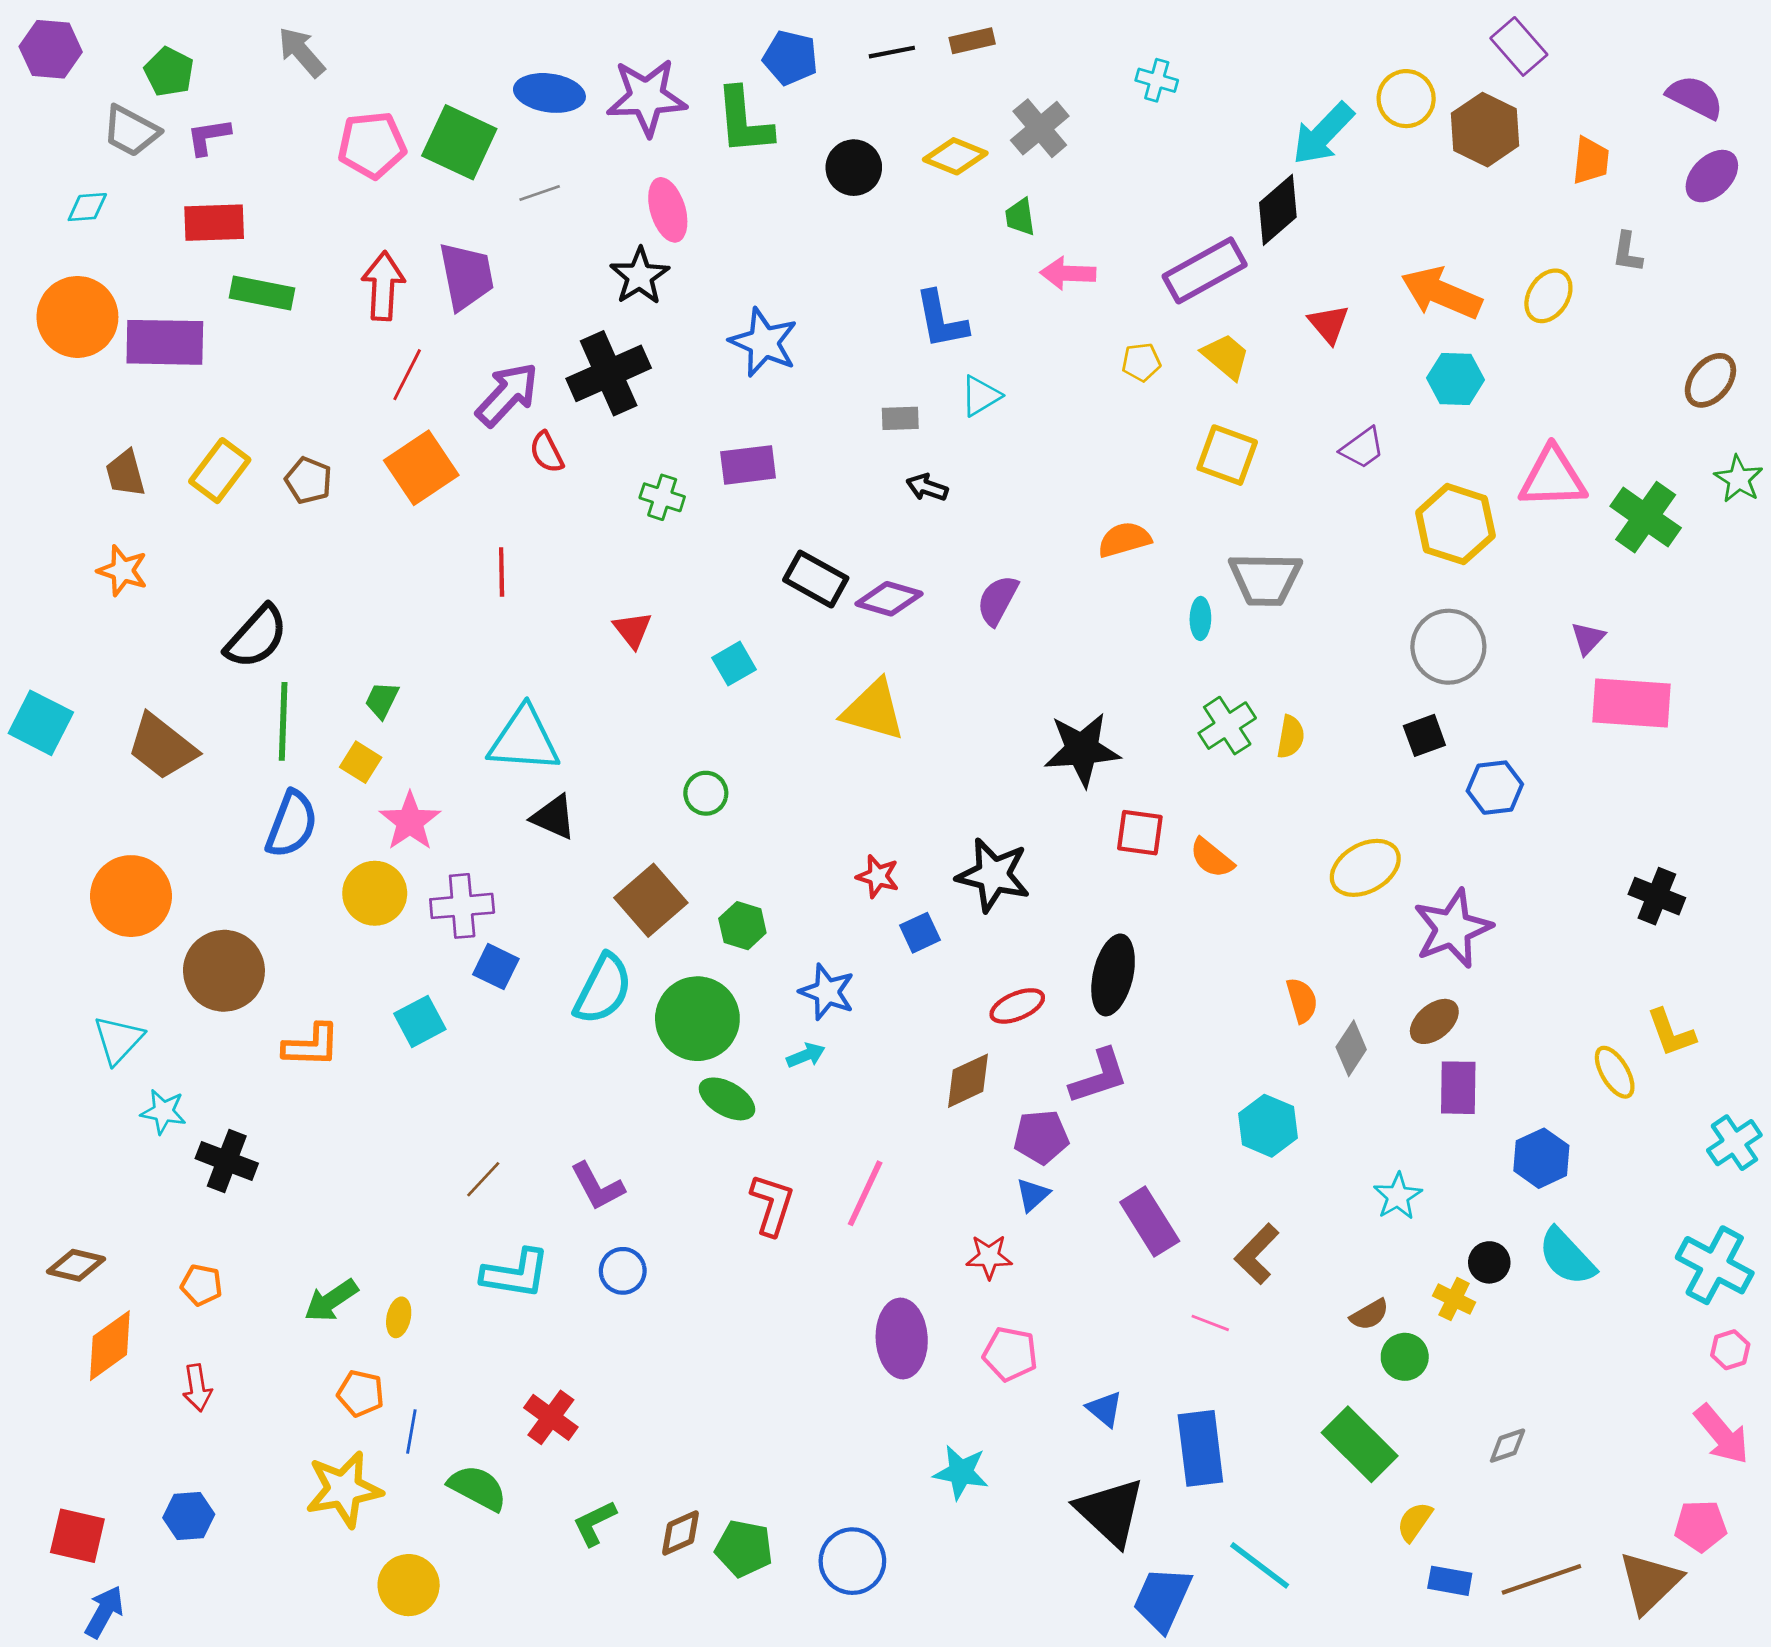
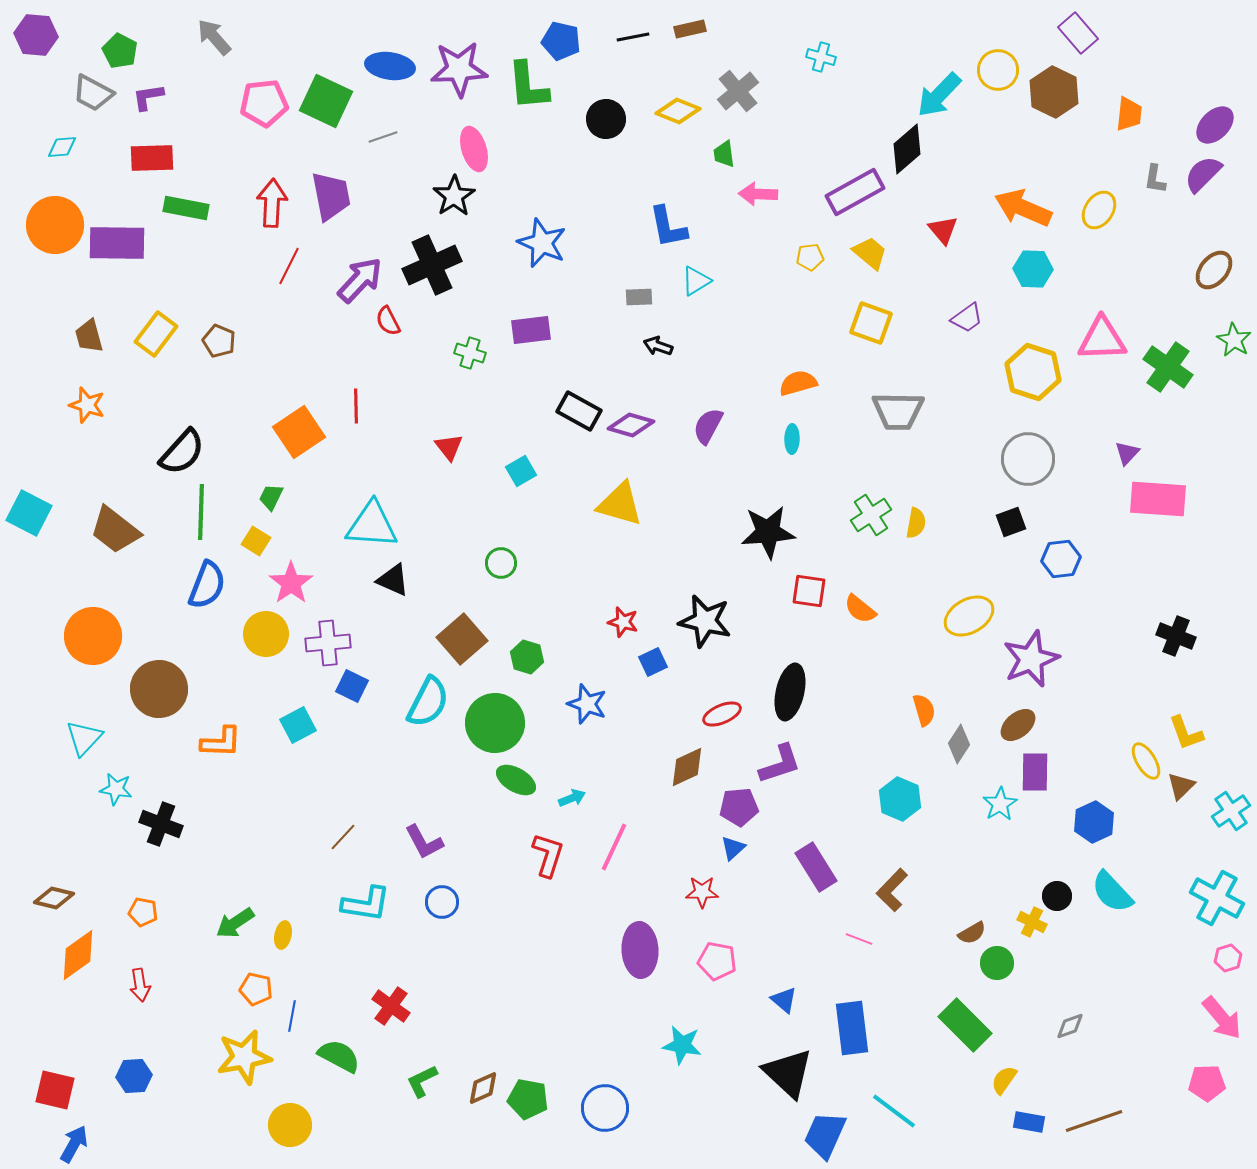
purple semicircle: (1695, 97) -> (1203, 174), moved, turned -72
orange square: (421, 468) -> (299, 432), moved
cyan ellipse: (1200, 618) -> (792, 439), moved
cyan arrow: (806, 1055) -> (572, 798), moved
cyan star: (1398, 1196) -> (1000, 804), moved
brown triangle: (1650, 1582) -> (1181, 786), moved, size x0.6

